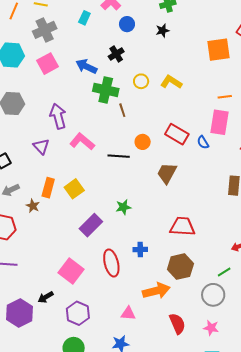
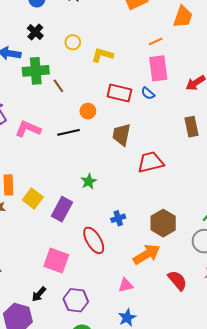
yellow circle: (141, 81) -> (73, 42), moved
yellow L-shape: (171, 82) -> (102, 55), moved
yellow square: (74, 189) -> (33, 198), moved
red trapezoid: (182, 226) -> (150, 162), moved

